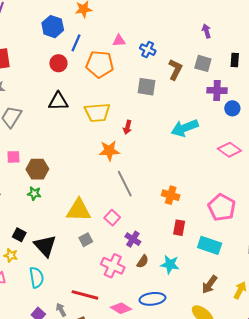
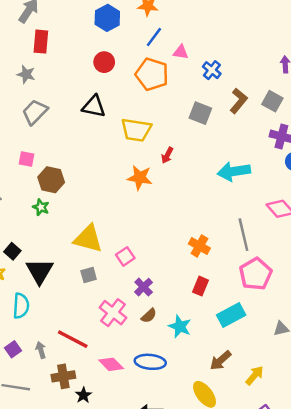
blue line: (76, 43) -> (154, 37), moved
gray line: (125, 184) -> (243, 235), moved
cyan rectangle: (210, 245) -> (231, 315), turned -60

